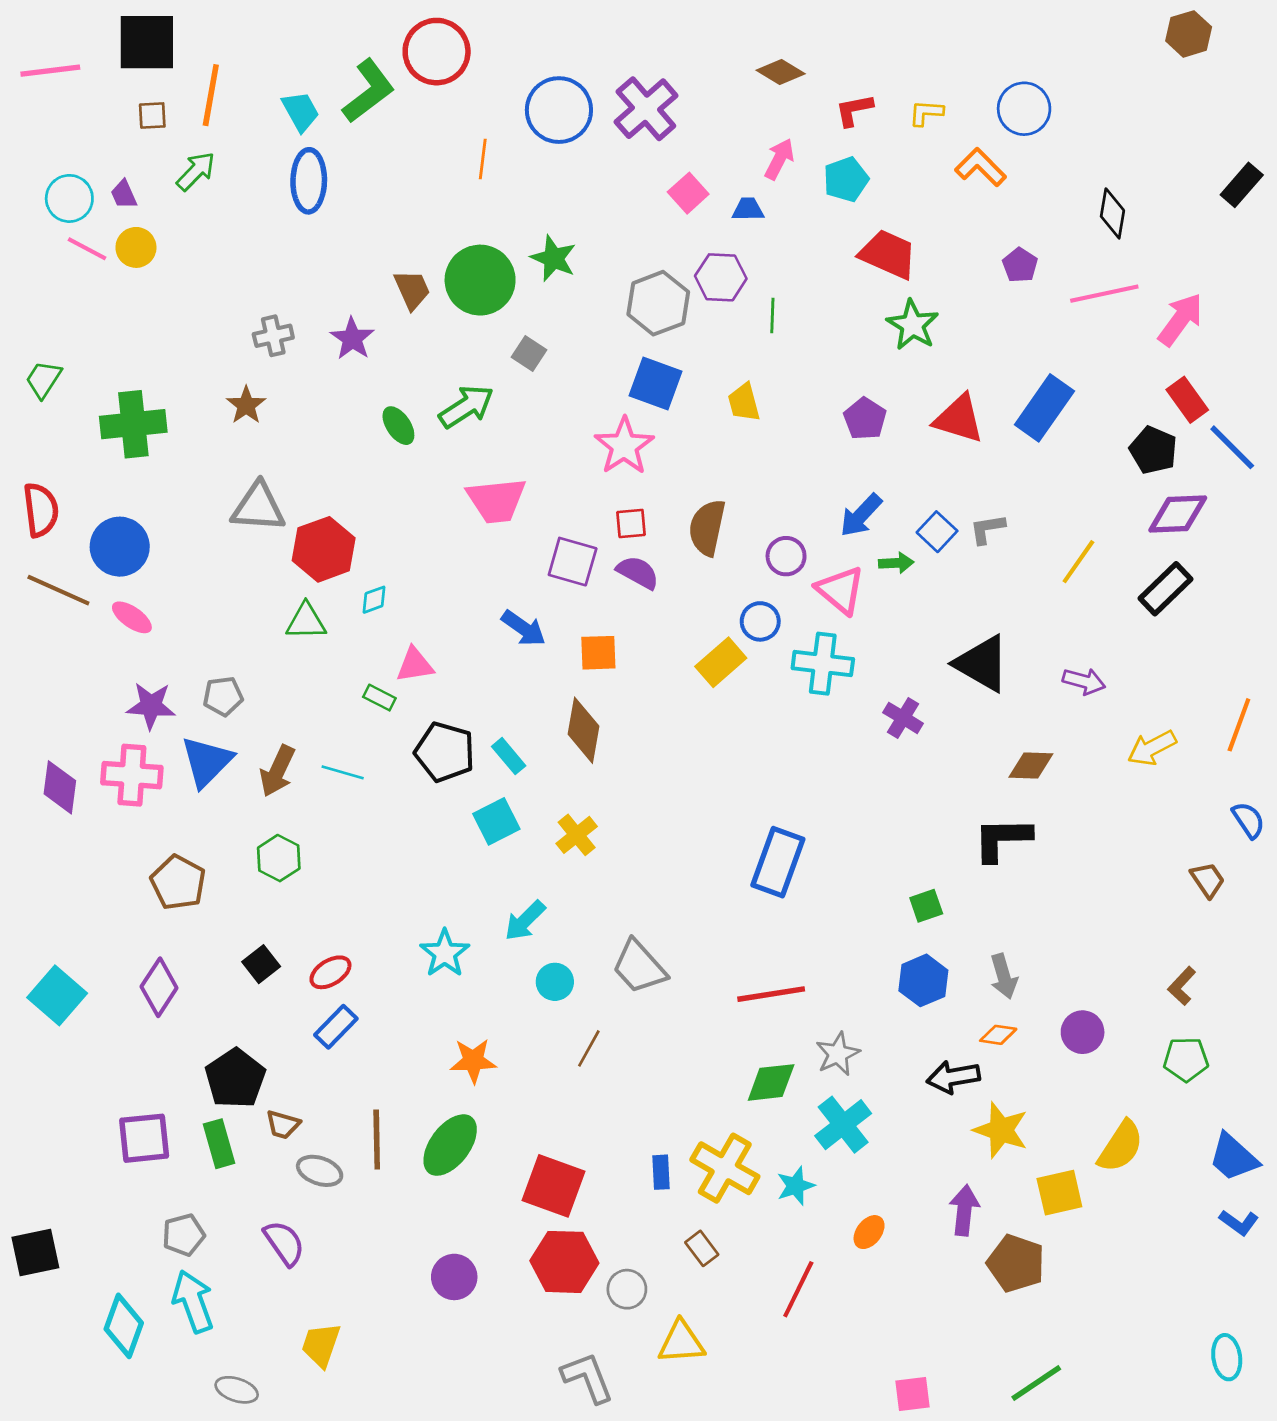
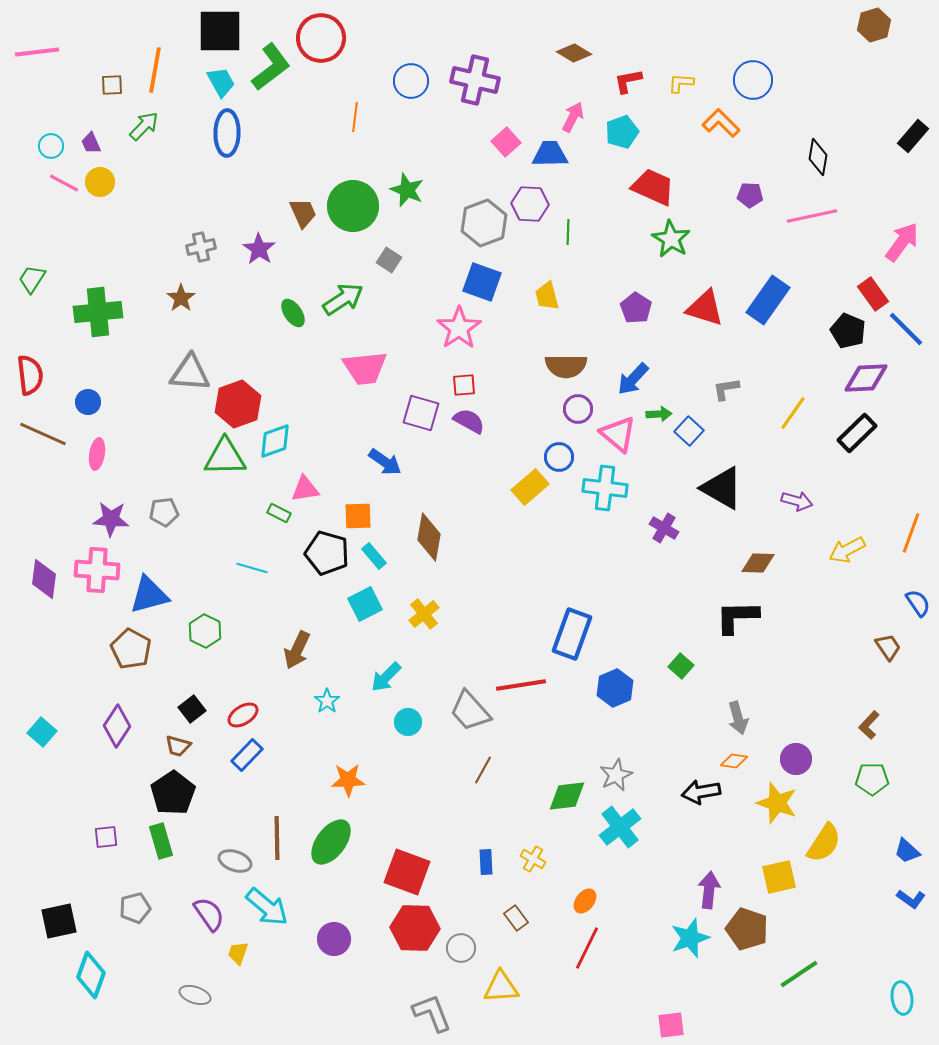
black square: (147, 42) -> (220, 31), moved
purple cross: (646, 109) -> (475, 80), turned -36
blue circle: (559, 110) -> (411, 81), size x0.7
cyan circle: (69, 198) -> (51, 146), size x0.7
blue trapezoid: (748, 209) -> (550, 154), size x1.5
purple pentagon: (1020, 265) -> (750, 195), turned -30
pink arrow: (1180, 320) -> (902, 242), moved
brown semicircle: (707, 528) -> (566, 366), moved, turned -102
blue square: (937, 532) -> (689, 431), moved
blue circle: (120, 547) -> (88, 402), size x0.6
cyan diamond: (374, 600) -> (275, 441), size x1.6
pink ellipse: (132, 617) -> (97, 454), turned 64
green triangle: (306, 621) -> (225, 457), size x1.4
orange square: (598, 653) -> (358, 516), moved
blue triangle: (207, 762) -> (149, 595), moved, turned 30
brown arrow: (277, 771) -> (297, 650), moved
green square: (926, 906) -> (681, 666), turned -30
cyan star: (445, 953) -> (327, 701), size x0.7
blue hexagon: (923, 980) -> (615, 688), moved
red line: (771, 994) -> (521, 685), moved
cyan square: (57, 995) -> (42, 732), size x0.7
brown line: (589, 1048) -> (483, 770), moved
brown trapezoid: (283, 1125) -> (178, 746), moved
yellow star: (1001, 1130) -> (777, 803), moved
purple square: (144, 1138) -> (106, 837), size x0.6
blue trapezoid: (1234, 1157) -> (907, 851), size x0.7
yellow cross: (725, 1168) -> (533, 859), size x0.5
cyan star: (796, 1186) -> (690, 938), moved, size x1.4
orange ellipse: (869, 1232) -> (585, 901), moved
black square: (35, 1252) -> (59, 921), moved
cyan arrow: (193, 1301) -> (267, 907), moved, turned 150
yellow trapezoid: (321, 1345) -> (238, 953), moved, size x0.7
green line: (1036, 1383) -> (799, 974), moved
gray ellipse: (237, 1390) -> (195, 995), moved

